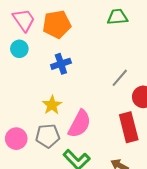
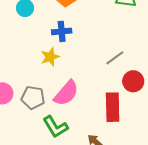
yellow star: (52, 105) -> (50, 57), moved

